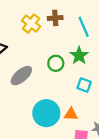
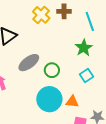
green circle: (56, 63) -> (52, 70), moved
cyan square: (84, 85) -> (86, 76), turned 32

